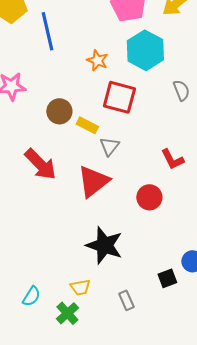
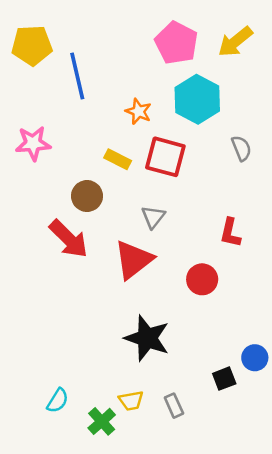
brown circle: (59, 111) -> (87, 196), moved
yellow rectangle: (87, 125) -> (118, 159), moved
red L-shape: (172, 159) -> (230, 233), turned 40
yellow trapezoid: (80, 287) -> (131, 401), moved

